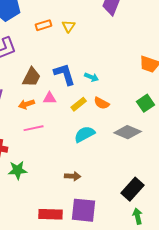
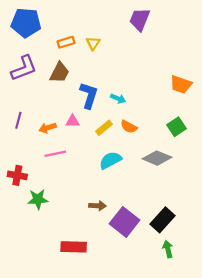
blue L-shape: (65, 74) -> (89, 95), turned 35
brown trapezoid: (32, 77) -> (60, 73), moved
purple square: (84, 210) -> (125, 222), moved, turned 32

